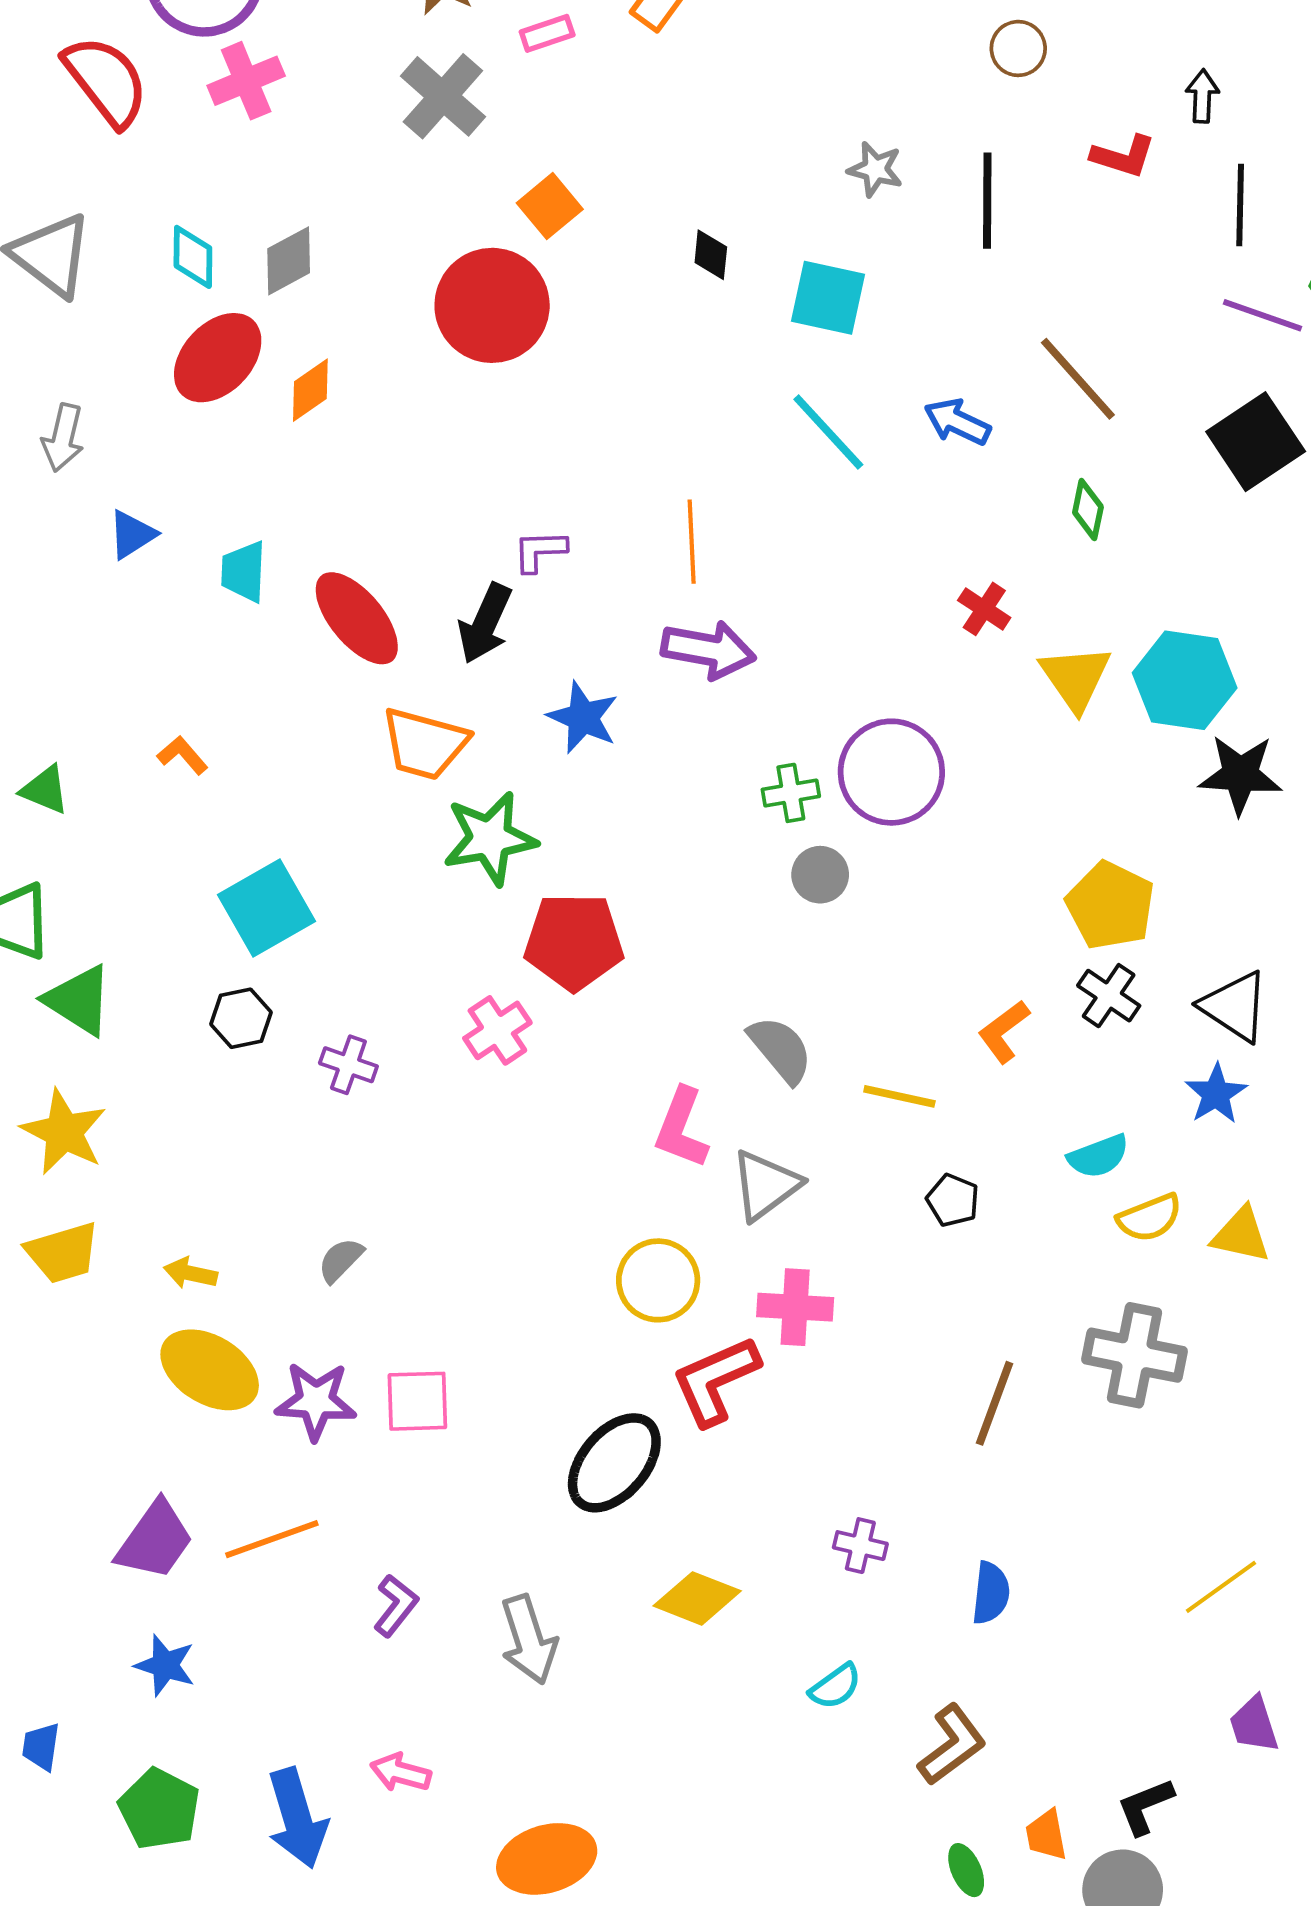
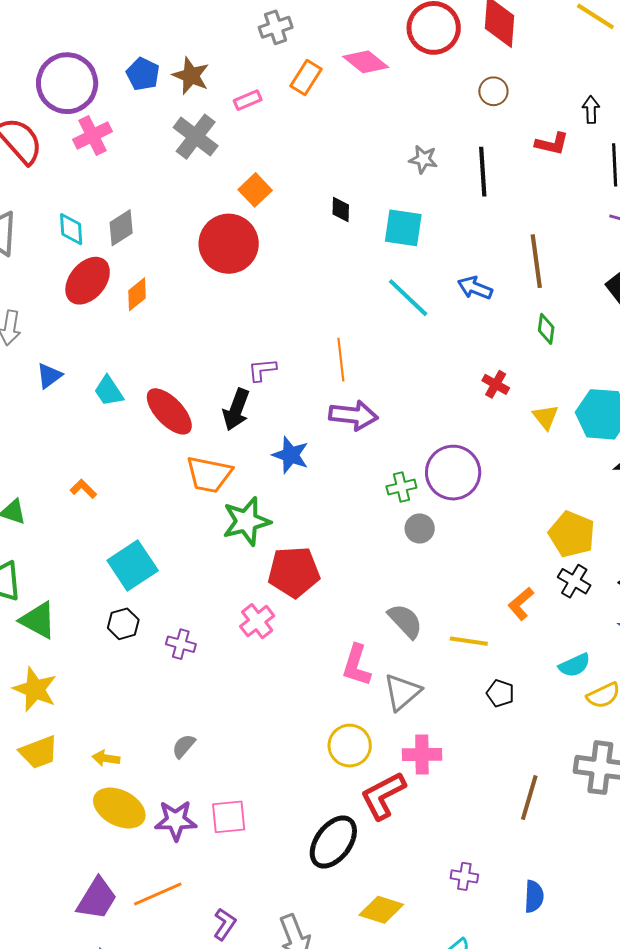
brown line: (1078, 379) -> (536, 261), turned 38
cyan trapezoid: (244, 572) -> (109, 391), turned -32
yellow triangle: (1075, 678) -> (546, 417), size x0.7

